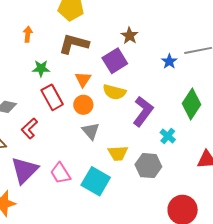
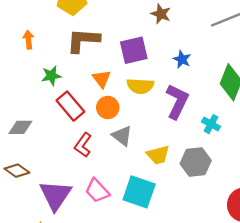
brown star: (130, 36) -> (161, 14), moved
purple square: (115, 61) -> (134, 50), turned 30
blue star: (169, 61) -> (182, 59), moved
red L-shape: (29, 128) -> (83, 145), moved

